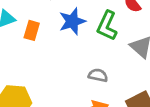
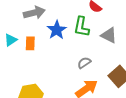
gray semicircle: (98, 75) -> (84, 63), turned -32

